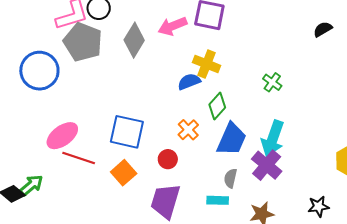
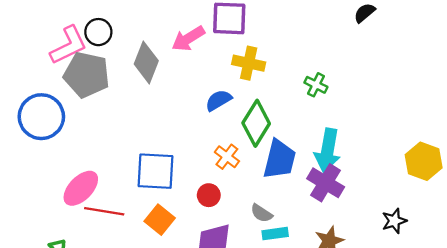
yellow cross: (207, 64) -> (249, 63), moved
green diamond: (217, 106) -> (256, 123), size x1.4
gray semicircle: (230, 178) -> (261, 213), moved, turned -60

